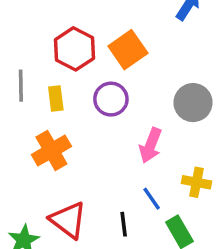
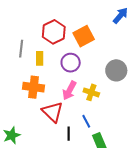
pink arrow: (151, 145) -> (69, 91), moved
orange cross: (51, 150) -> (34, 87), turned 30
yellow cross: (196, 182) -> (91, 92), moved
red triangle: (68, 220) -> (53, 112), moved

